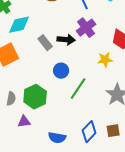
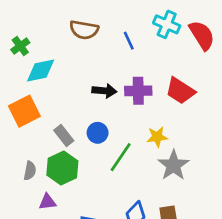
purple cross: (86, 28) -> (138, 91), moved, turned 36
gray rectangle: (45, 43) -> (64, 136), moved
yellow star: (105, 60) -> (157, 137), moved

